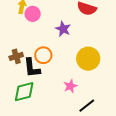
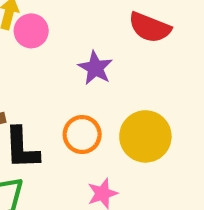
orange circle: (43, 55) -> (82, 134), moved

